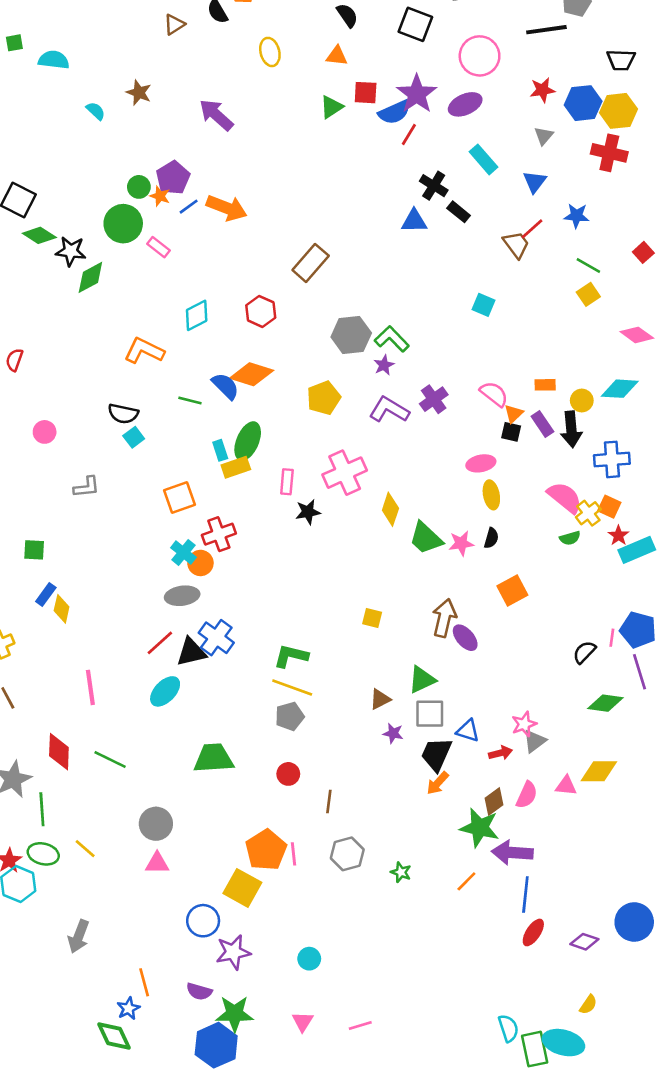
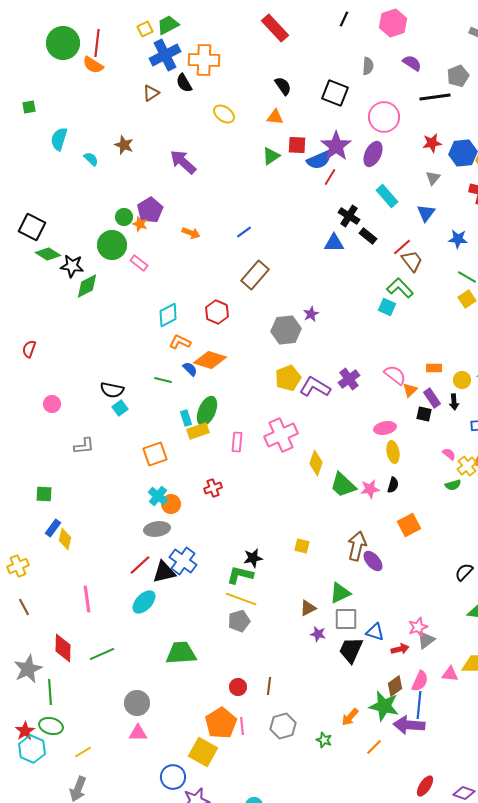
yellow ellipse: (270, 52) -> (224, 114), turned -40
cyan semicircle: (54, 60) -> (59, 139), moved, turned -80
purple ellipse: (465, 104) -> (373, 154), turned -40
blue line: (189, 207) -> (244, 232), moved
orange arrow: (227, 208) -> (191, 233), size x0.6
red line: (532, 229) -> (402, 247), moved
green L-shape: (392, 339) -> (400, 288), moved
orange L-shape: (144, 351) -> (180, 342), moved, size x0.7
purple star: (384, 365) -> (311, 314), moved
blue semicircle: (225, 386) -> (190, 369), size x0.7
yellow pentagon: (324, 398) -> (288, 378), moved
black arrow: (571, 429) -> (454, 402), size x0.6
black square: (511, 432) -> (424, 414), moved
pink semicircle: (565, 497) -> (449, 454), size x0.5
black star: (308, 512) -> (253, 558), moved
red cross: (219, 534) -> (213, 488), moved, size x0.7
green line: (110, 760) -> (102, 654), turned -50
red circle: (288, 774) -> (238, 687), moved
orange arrow: (438, 783) -> (350, 717), moved
yellow line: (85, 849) -> (83, 752), moved, turned -72
blue line: (525, 894) -> (419, 705), moved

